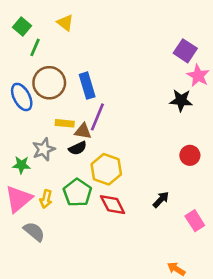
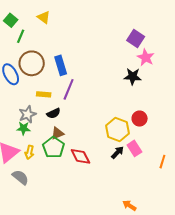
brown triangle: (83, 131) -> (57, 133), moved, turned -32
green star: (21, 165) -> (23, 128), moved
yellow hexagon: (106, 169) -> (117, 129), moved
pink rectangle: (195, 221) -> (134, 148), moved

